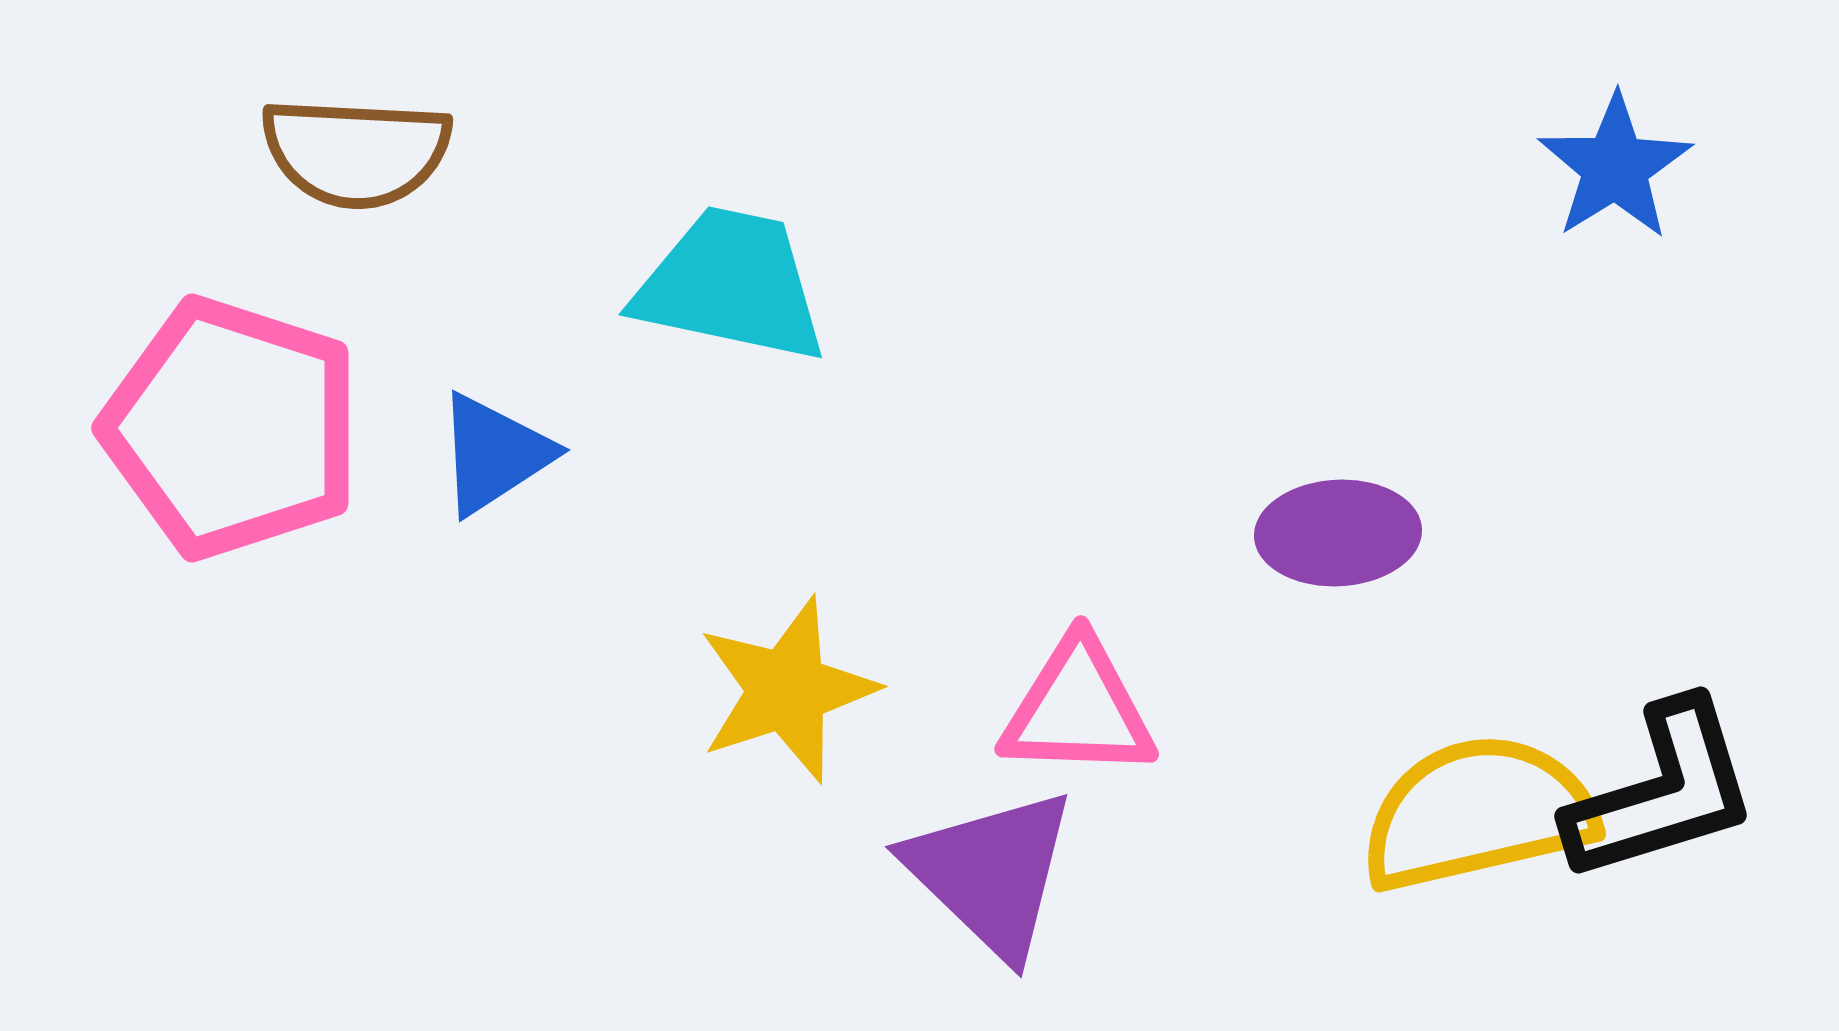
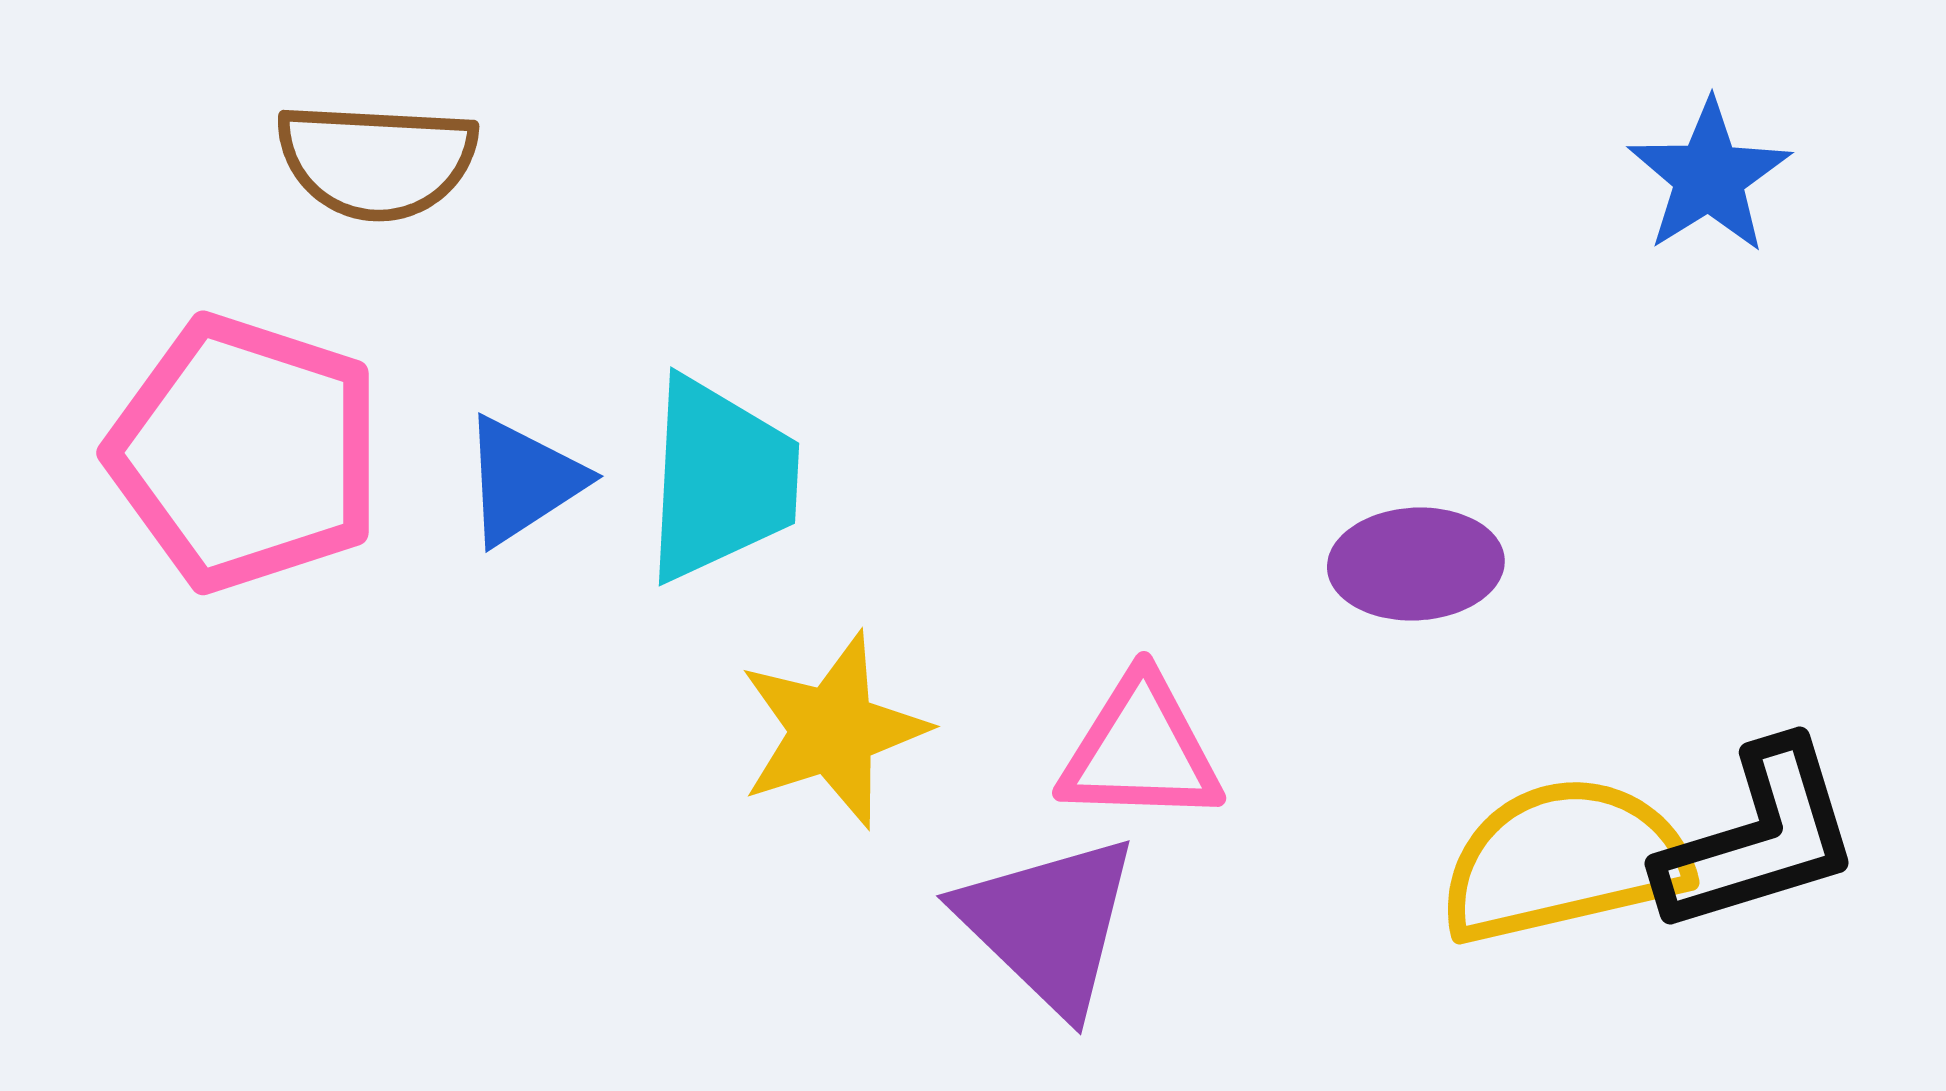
cyan trapezoid: (731, 285) -> (721, 479), moved, turned 81

